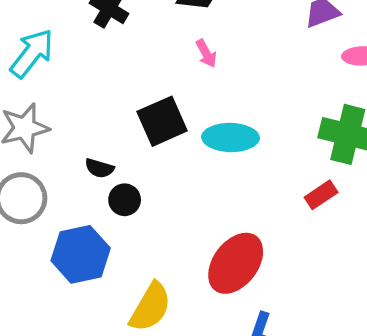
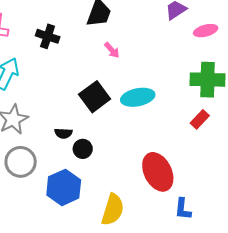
red ellipse: (236, 263) -> (158, 172), turned -51

